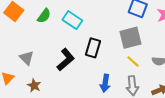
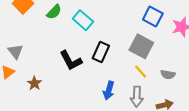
gray square: (130, 38) -> (141, 46), turned 35
gray triangle: (26, 58) -> (15, 51), moved
black L-shape: (66, 60) -> (71, 60), turned 95

